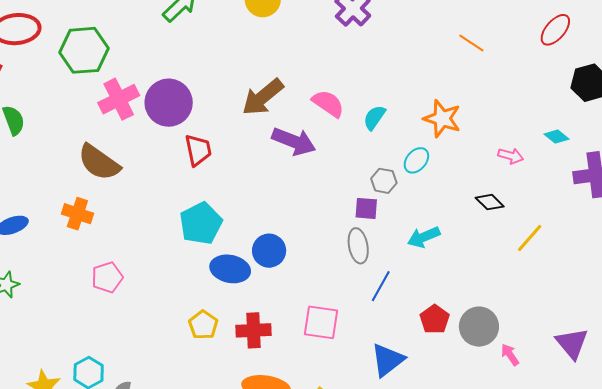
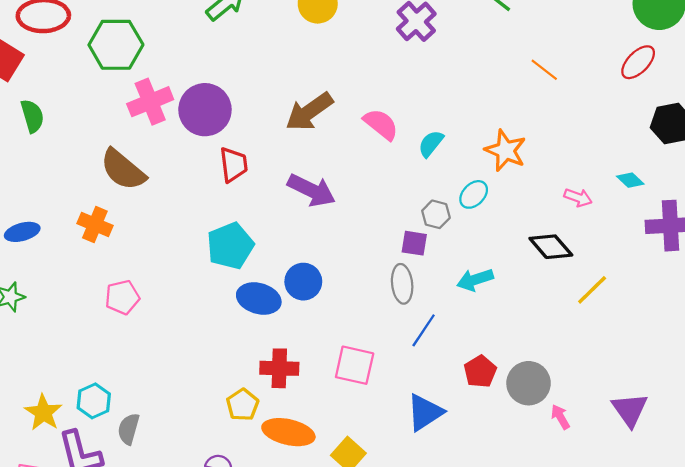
purple arrow: (294, 141) -> (311, 190), moved
black diamond: (490, 202) -> (551, 247), size x1.4
yellow pentagon: (203, 325) -> (243, 405), moved

